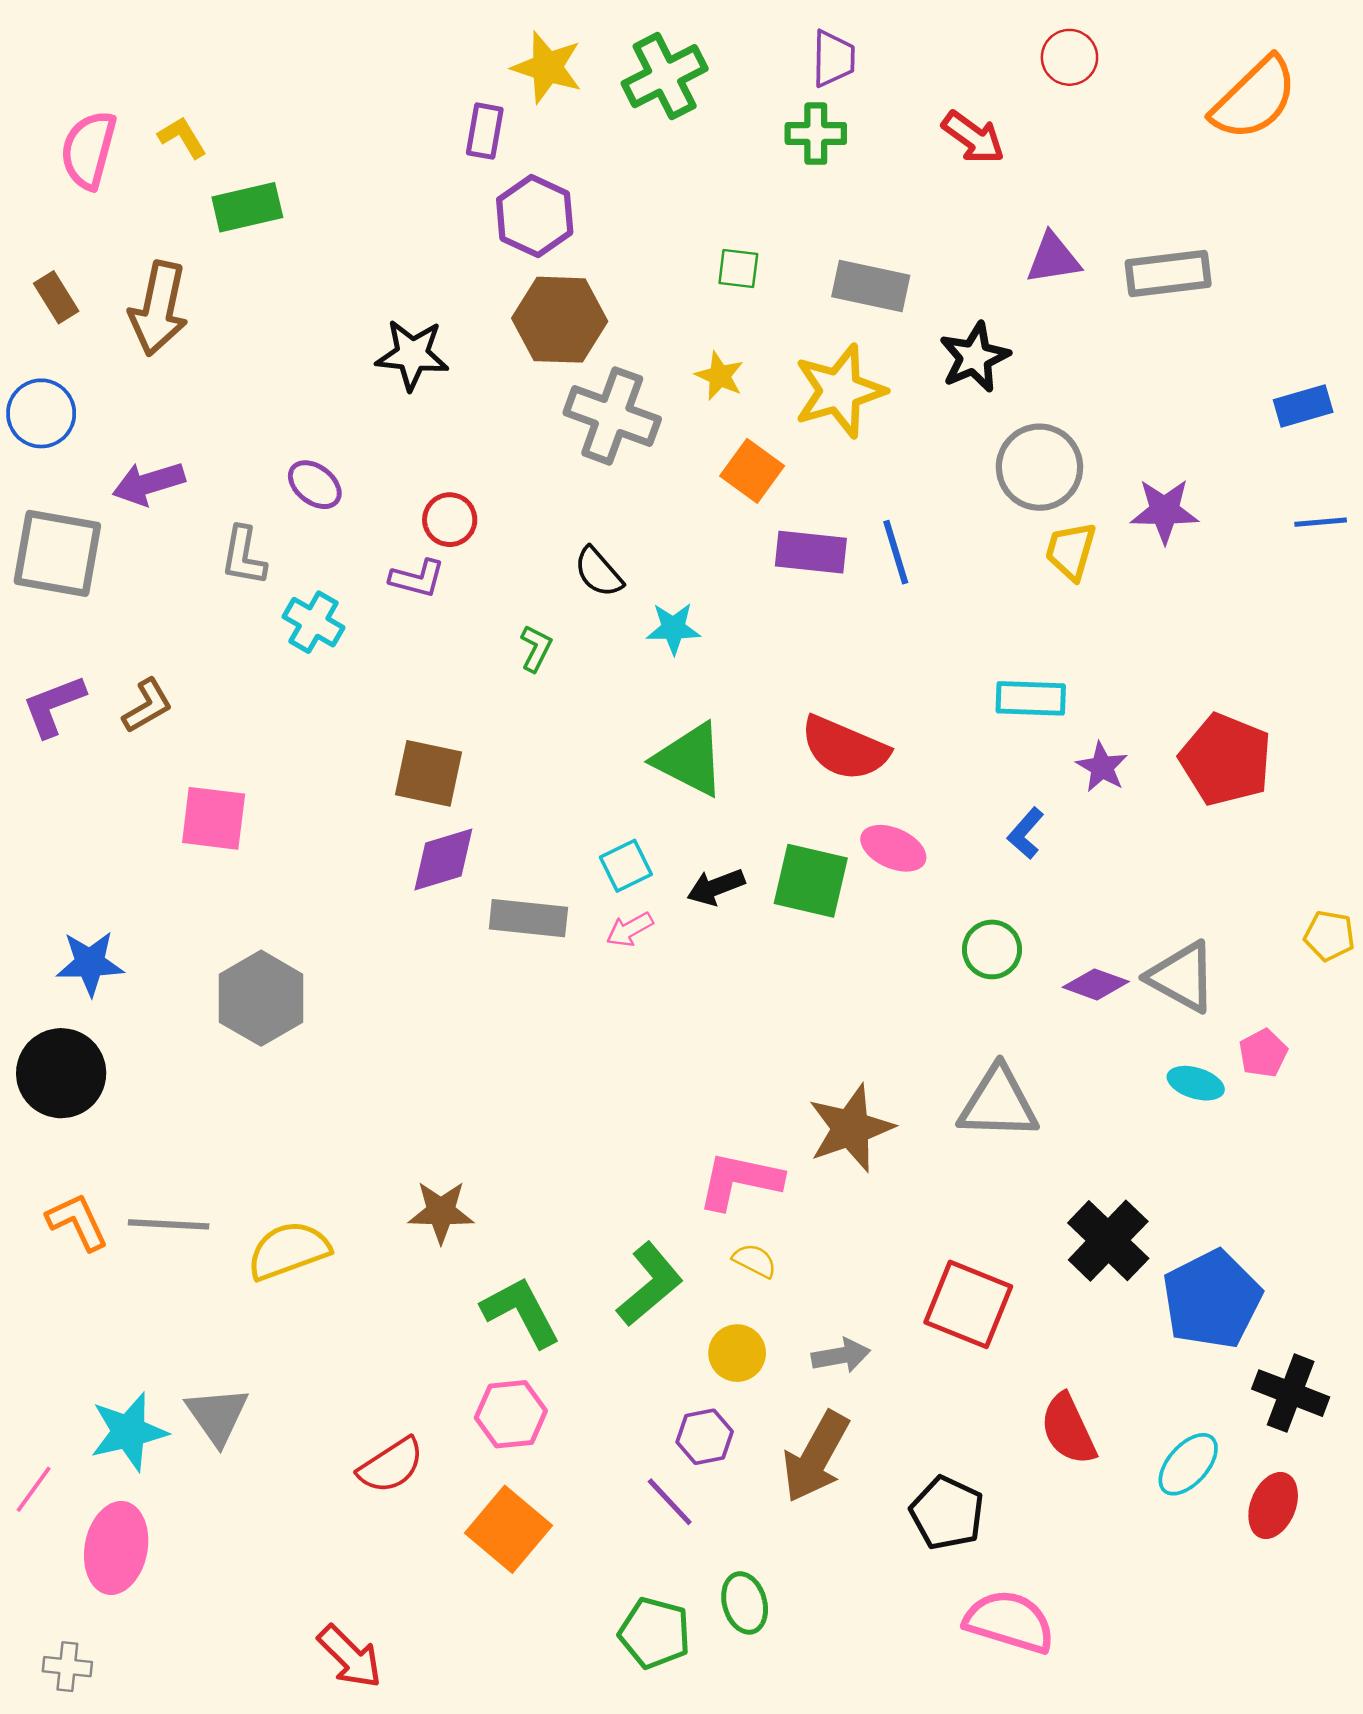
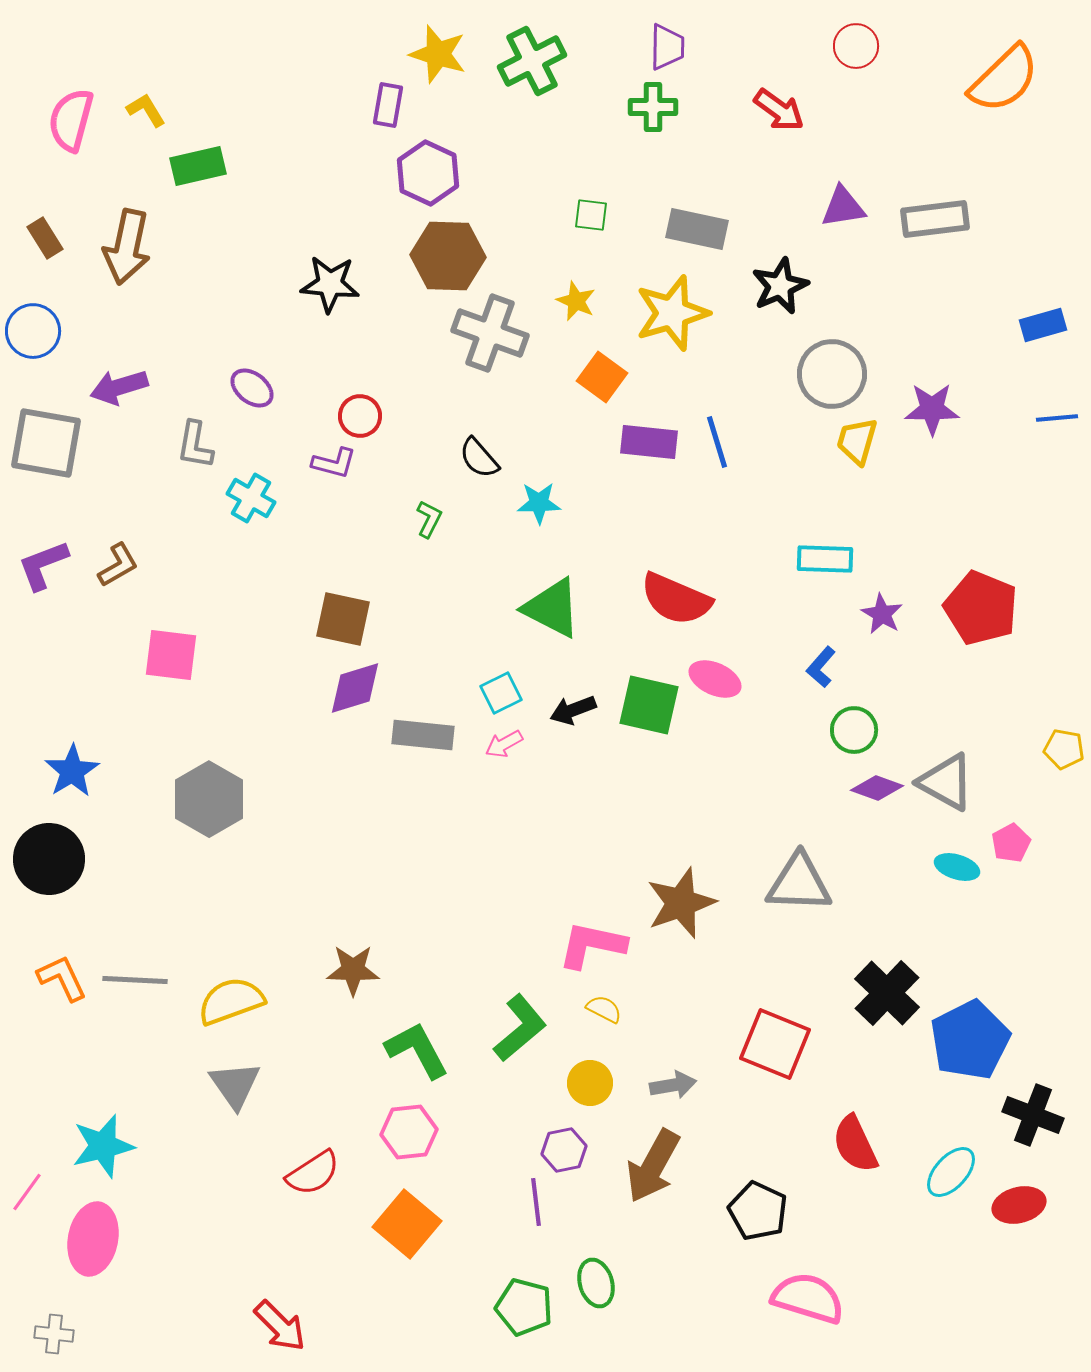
green circle: (992, 949) -> (854, 730), moved
blue star: (90, 963) -> (72, 771), turned -30
gray triangle: (217, 1416) -> (235, 1085), moved
purple line: (670, 1502) -> (536, 1202), turned 36
red ellipse: (1273, 1505) -> (1019, 1205), turned 54

